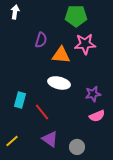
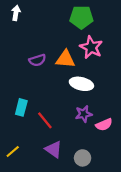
purple semicircle: (41, 40) -> (37, 60), moved, turned 56
pink star: (85, 44) -> (91, 47), turned 30
white ellipse: (59, 83) -> (81, 84), moved
purple star: (93, 94) -> (84, 114), moved

